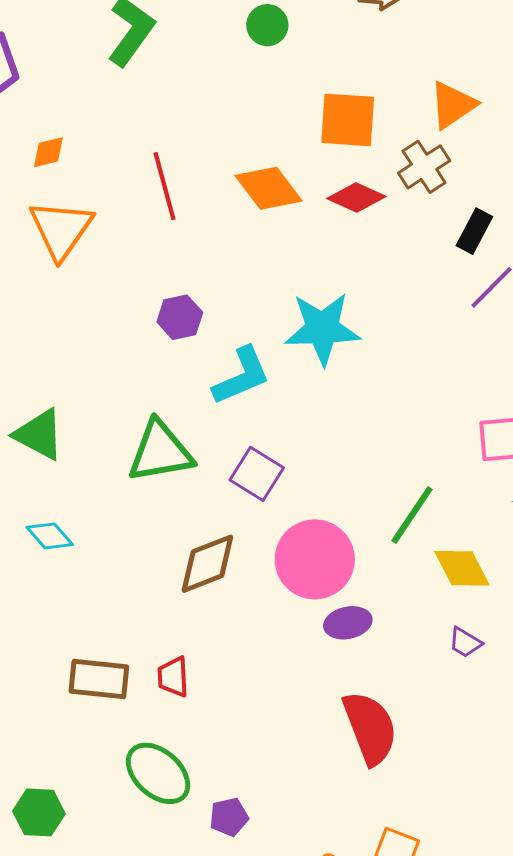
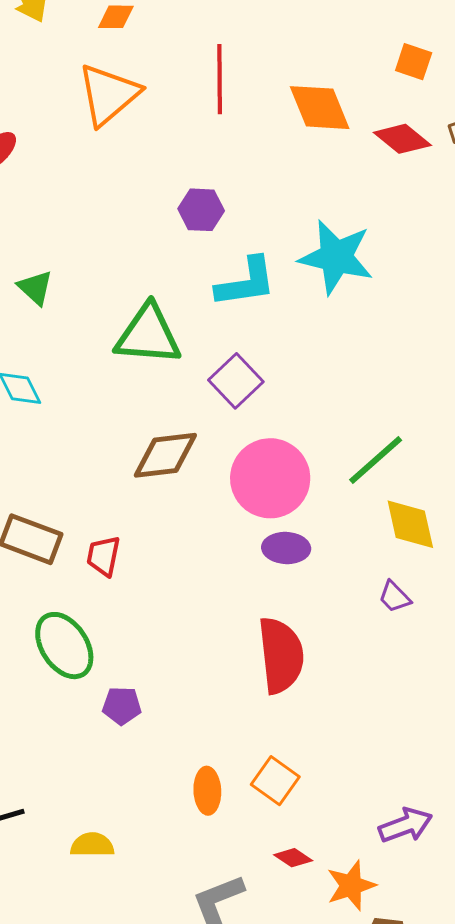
orange square: (348, 120) -> (414, 62), size x0.6
green triangle: (39, 434) -> (35, 288), size x0.7

